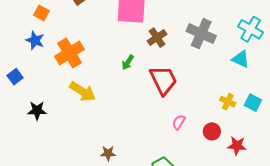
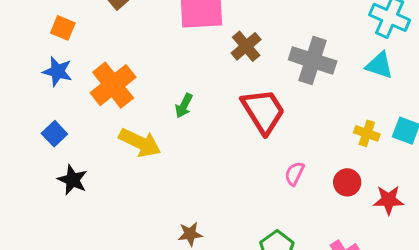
gray cross: (201, 34) -> (313, 60), moved
green arrow: (128, 62) -> (184, 106), moved
blue square: (15, 77) -> (54, 134), moved
black star: (37, 111) -> (73, 180), turned 30

